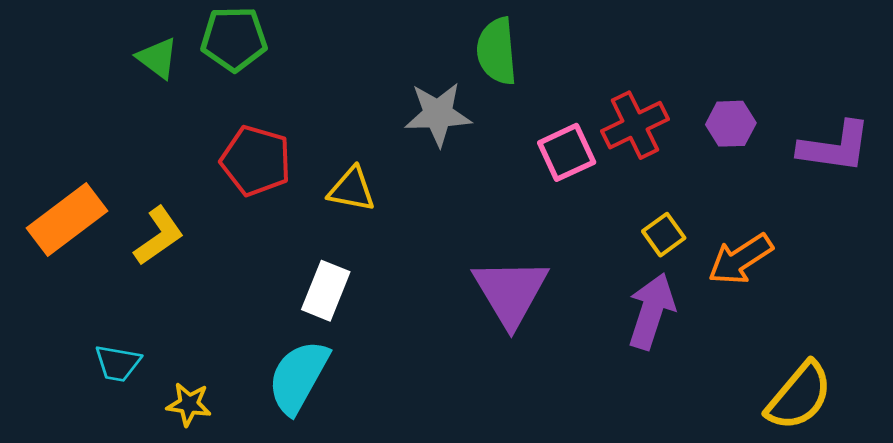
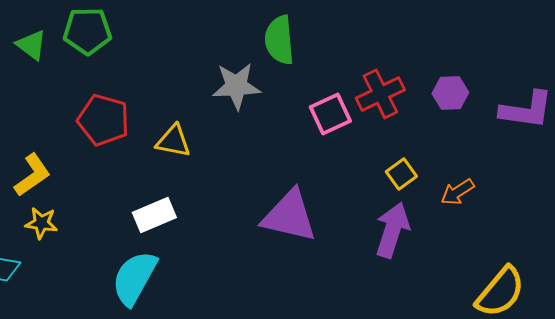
orange arrow: (740, 259) -> (457, 192), size x0.7
white rectangle: (326, 291) -> (154, 215), turned 45
purple triangle: (510, 292) -> (289, 216), turned -46
yellow star: (189, 404) -> (41, 223), moved

